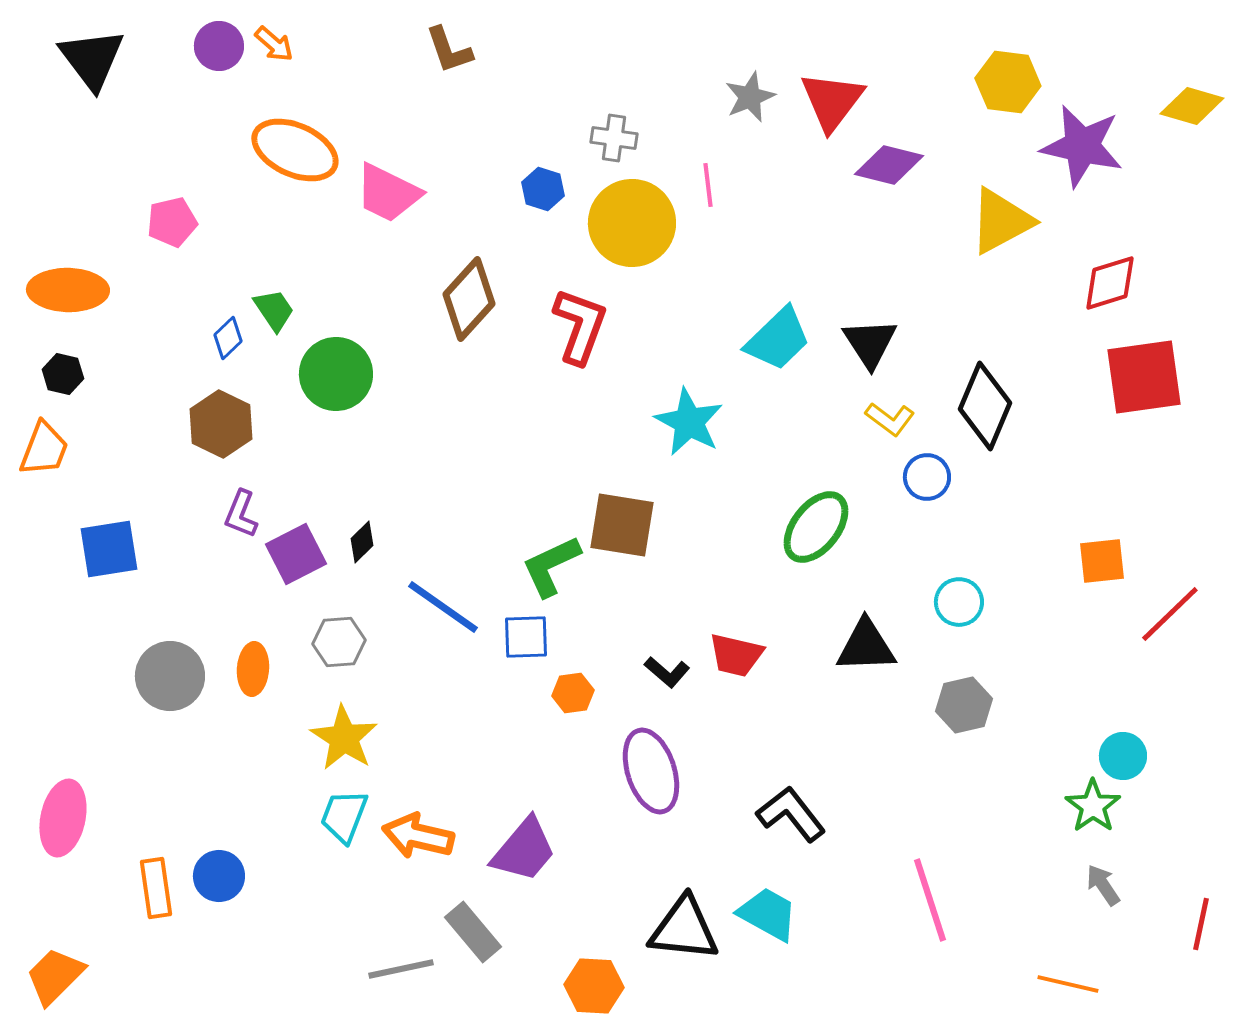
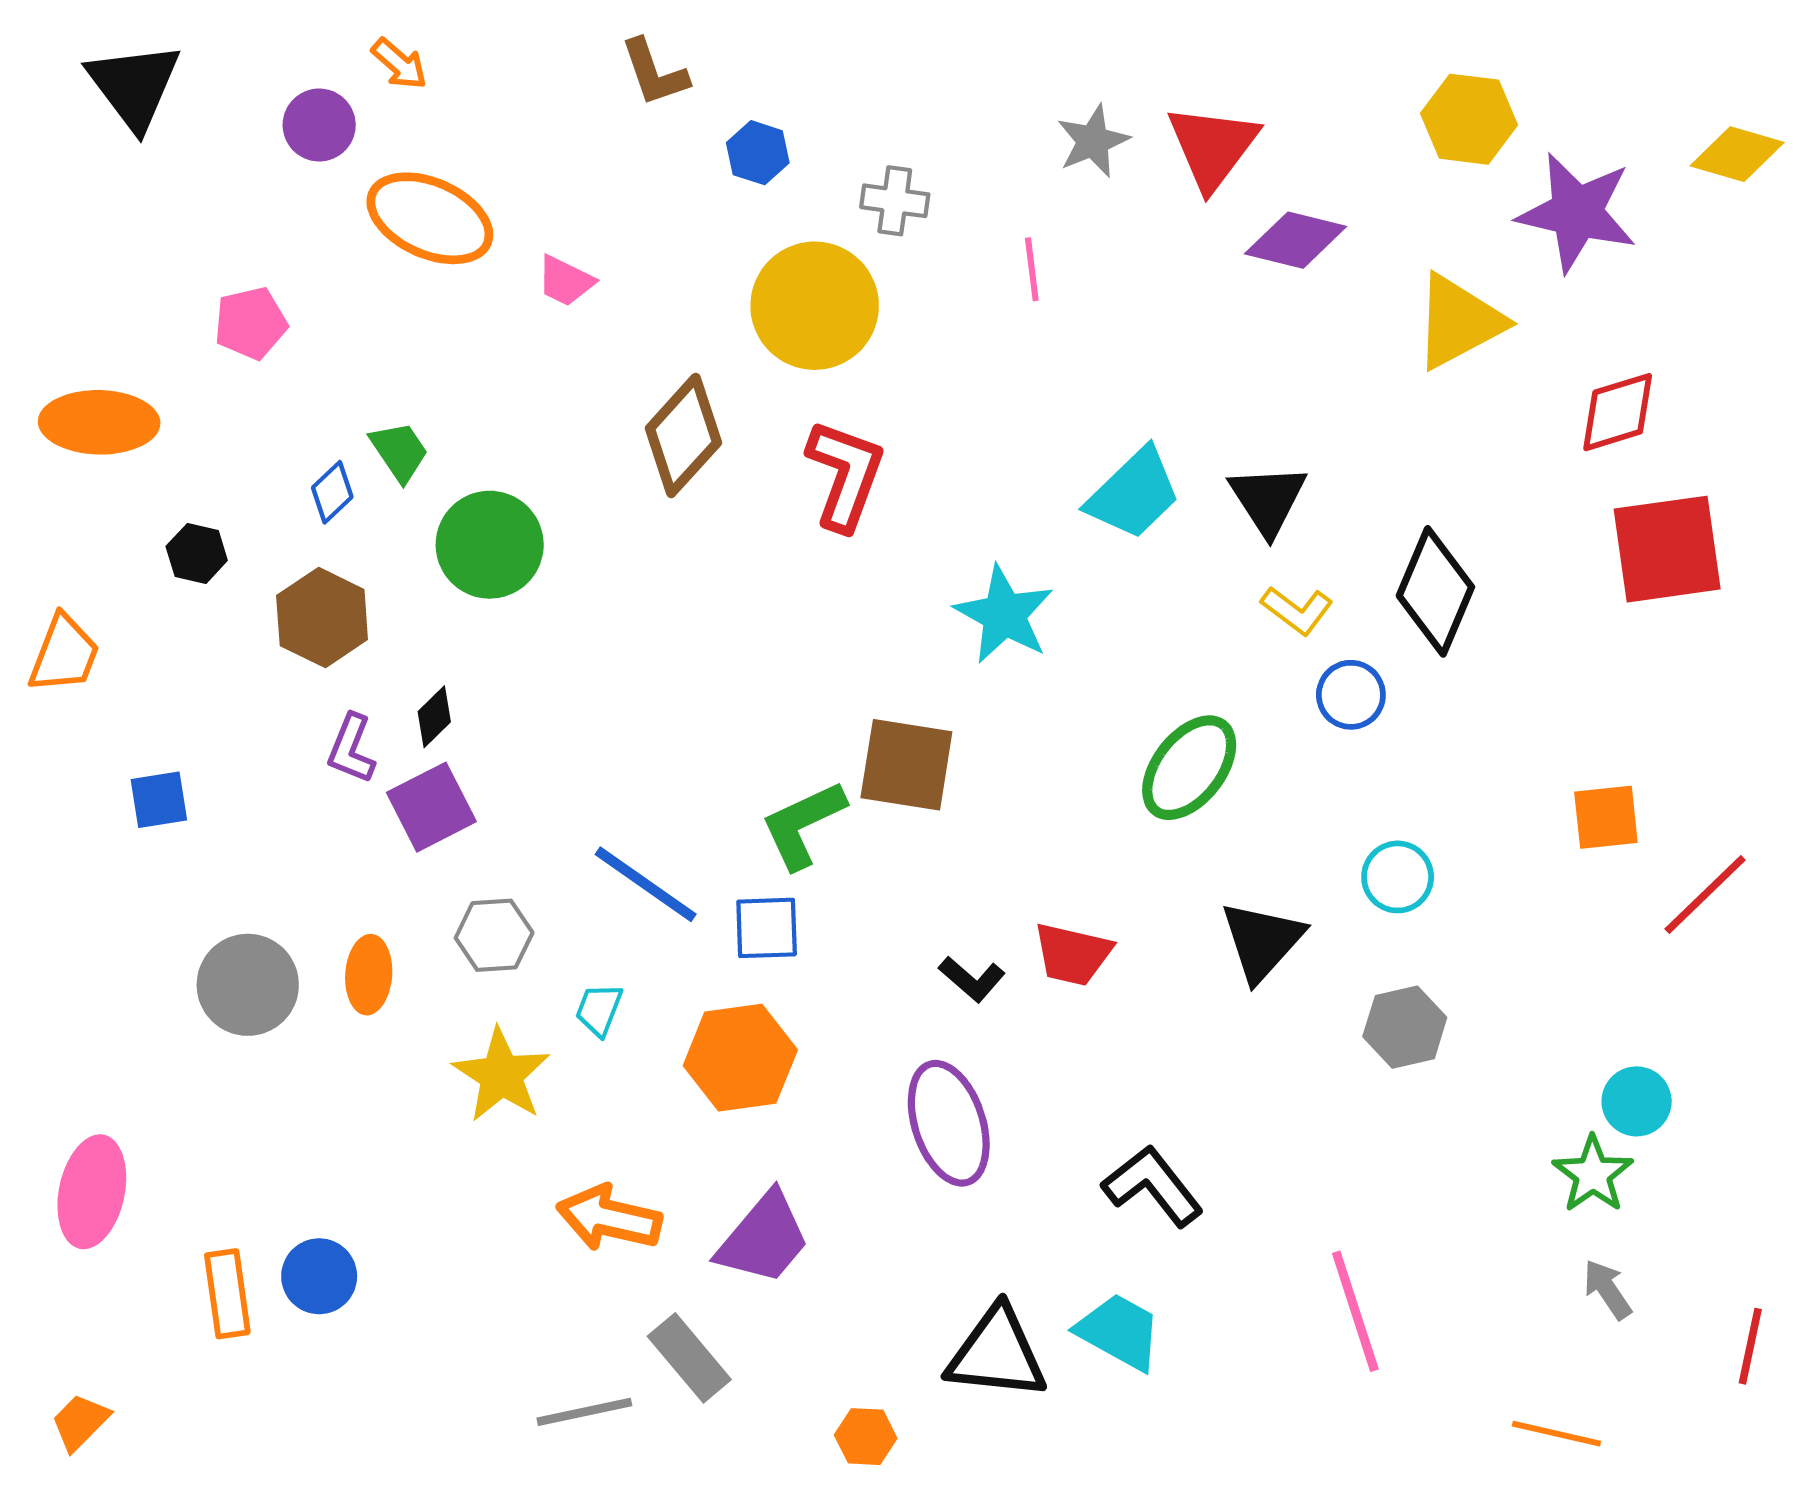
purple circle: (219, 46) -> (319, 125), moved
blue hexagon: (543, 189) -> (758, 153), moved
pink trapezoid: (388, 193) -> (565, 281), size x0.6
yellow circle: (632, 223) -> (815, 306), moved
black hexagon: (63, 374) -> (197, 553), moved
black diamond: (362, 542) -> (434, 717), moved
blue square: (109, 549) -> (159, 800), size x0.7
black triangle: (866, 646) -> (1262, 941), turned -46
orange hexagon: (573, 693) -> (740, 1058), moved, size x1.8
cyan trapezoid: (344, 816) -> (599, 1010), moved, size x0.7
orange trapezoid: (55, 976) -> (80, 1422), size x0.7
orange hexagon: (594, 986) -> (866, 1437), size x0.7

